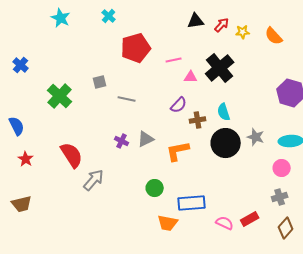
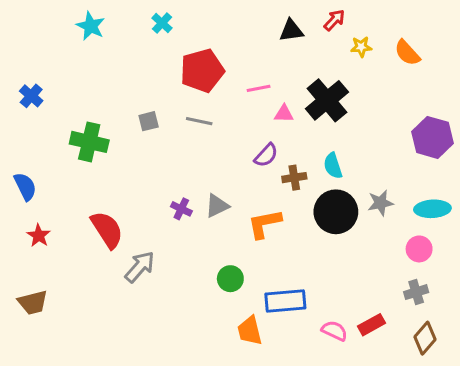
red arrow: (222, 25) -> (334, 20), moved
green cross: (60, 96) -> (89, 142), turned -30
gray line: (127, 99) -> (199, 121), moved
gray star: (256, 137) -> (380, 203), turned -30
orange trapezoid: (168, 223) -> (250, 331), turned 65

